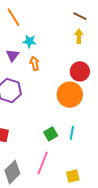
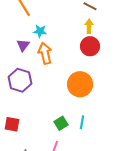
orange arrow: (35, 63) -> (45, 53), size x1.5
red circle: (80, 71) -> (90, 46), moved

